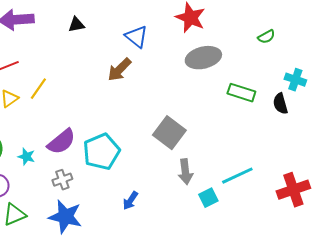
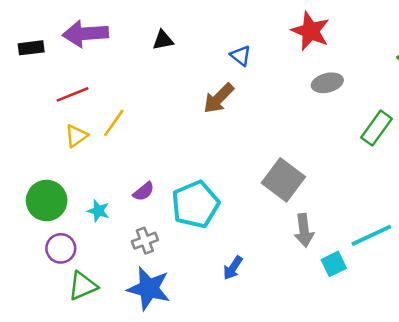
blue triangle: (136, 37) -> (241, 56), size x0.7
gray ellipse: (203, 58) -> (327, 83), size x0.7
green rectangle: (241, 93) -> (376, 128), turned -72
purple semicircle: (61, 142) -> (144, 191), size x0.6

